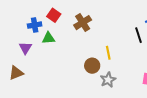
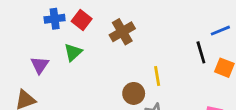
blue cross: (35, 25) -> (55, 19), moved
green triangle: (48, 38) -> (73, 52), turned -40

